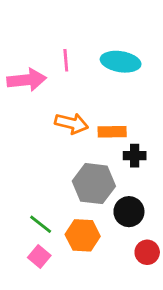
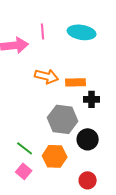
red circle: (147, 252) -> (88, 180), moved

